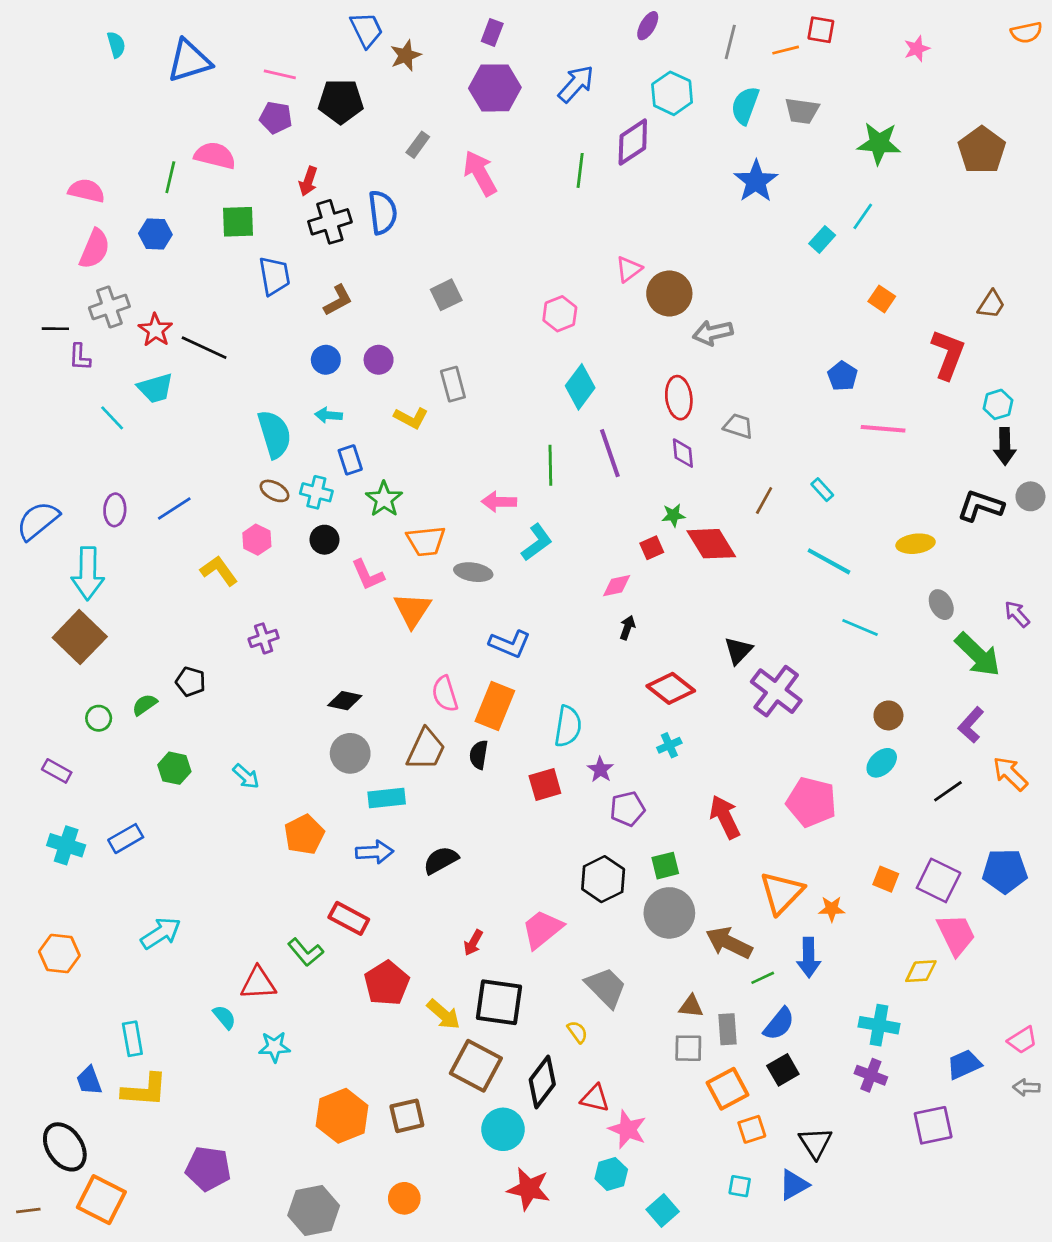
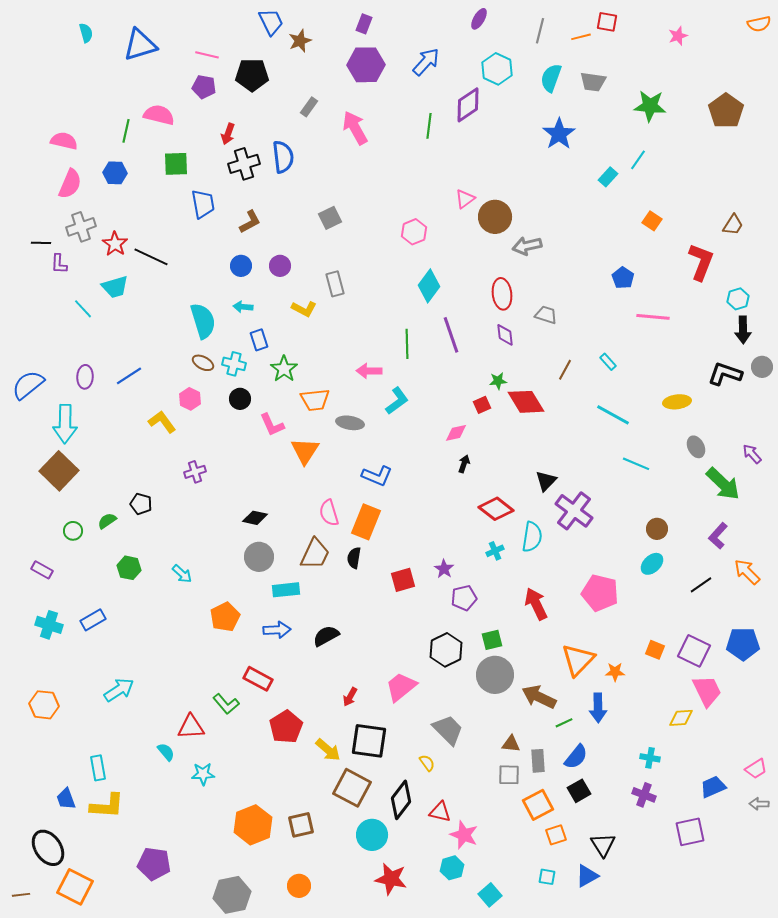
cyan semicircle: (568, 726) -> (532, 537), moved
cyan cross: (879, 1025) -> (650, 758), size x0.7

